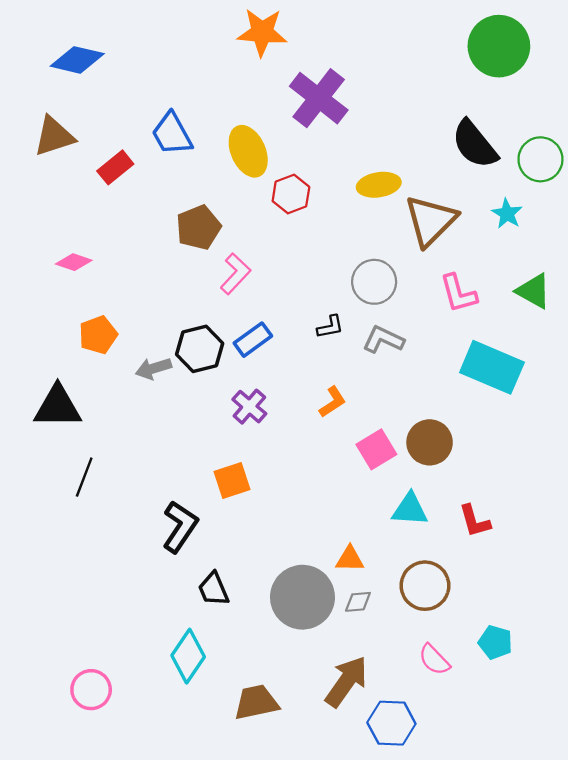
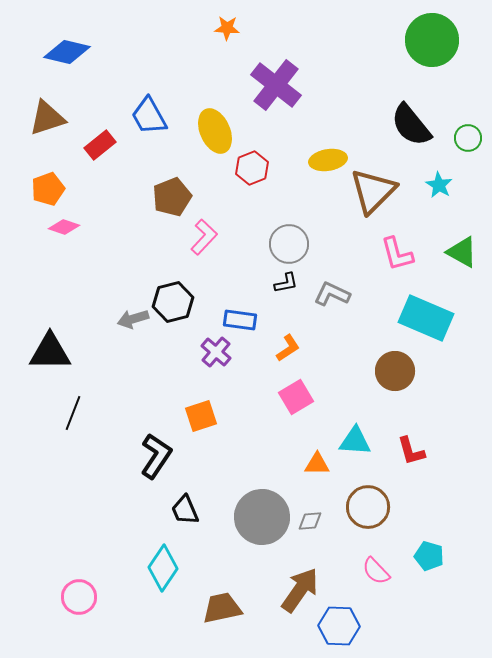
orange star: (262, 32) -> (227, 28), size x0.6
green circle: (540, 159) -> (468, 138), size x0.7
gray circle: (374, 282) -> (289, 244), moved
orange pentagon: (98, 335) -> (48, 189), moved
blue rectangle: (253, 340) -> (240, 320), moved, turned 44
brown circle: (430, 442) -> (395, 371), moved
pink square: (376, 449) -> (296, 397), moved
orange triangle: (350, 559) -> (317, 464), moved

